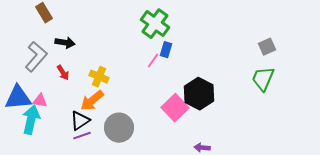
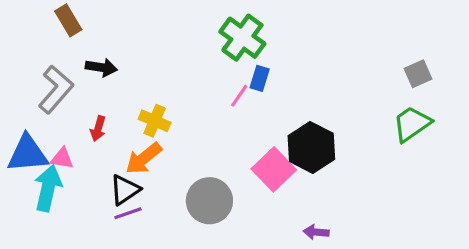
red arrow: (63, 73) -> (98, 129), moved, turned 49
green trapezoid: (263, 79) -> (412, 124), turned 32
gray circle: (119, 128) -> (209, 201), moved

